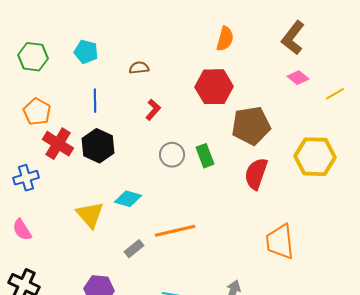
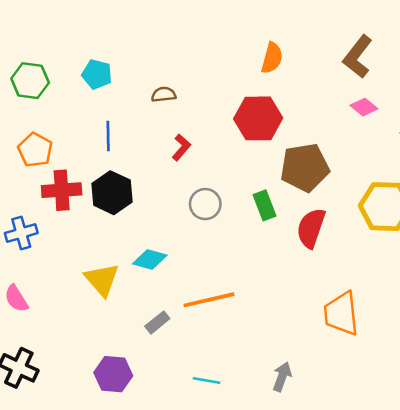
red cross: (58, 144) -> (62, 190), turned -36
green rectangle: (205, 156) -> (264, 205), moved

